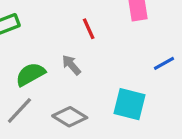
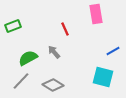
cyan square: (129, 104) -> (103, 77), moved

